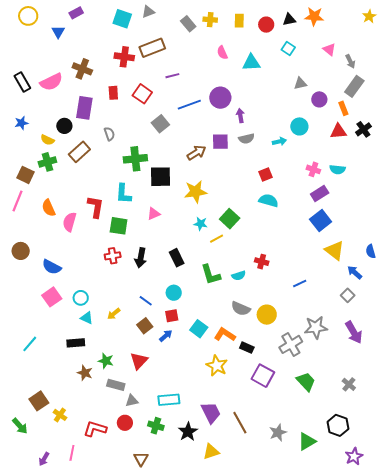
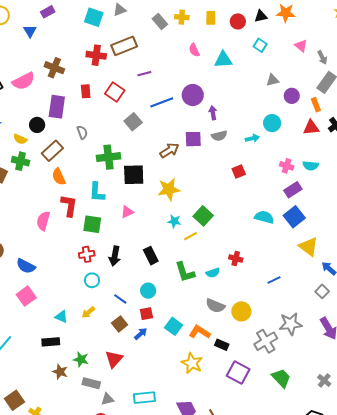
green cross: (47, 162) -> (21, 161), turned 30
cyan semicircle: (269, 201) -> (264, 217), moved
orange semicircle: (49, 208) -> (59, 177), moved
cyan circle: (81, 298) -> (92, 280), moved

